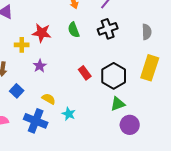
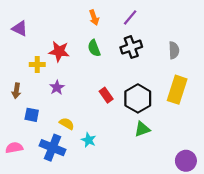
blue square: (17, 91) -> (32, 115), turned -32
purple circle: (130, 125) -> (186, 161), moved

